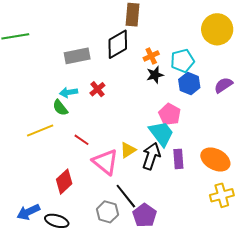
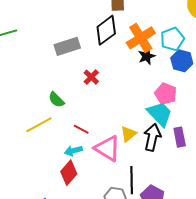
orange cross: (151, 56) -> (141, 38), size x1.8
cyan arrow: (69, 92) -> (73, 151), moved
black line: (126, 196) -> (132, 180), turned 44

